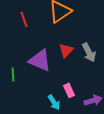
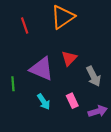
gray arrow: (89, 52) -> (93, 76), moved
cyan arrow: (54, 102) -> (44, 102), moved

